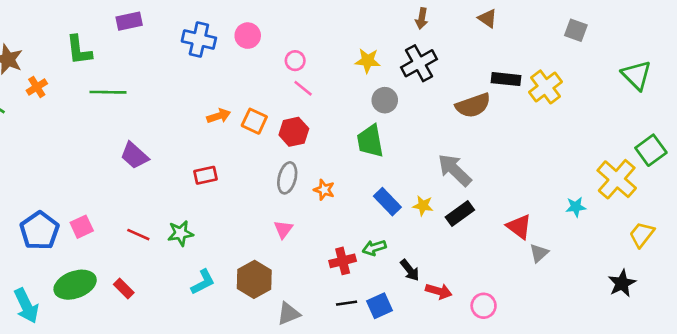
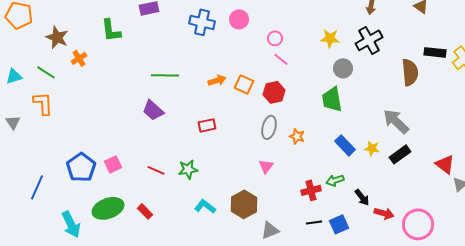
green line: (108, 92) -> (165, 75), moved
brown semicircle: (473, 105) -> (410, 72), turned -76
cyan L-shape: (203, 282) -> (205, 206), turned -115
pink circle: (484, 306) -> (418, 224), size x1.6

